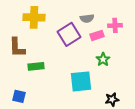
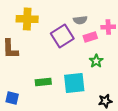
green rectangle: (36, 66) -> (43, 82), moved

